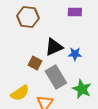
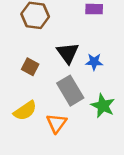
black triangle: (54, 47) -> (68, 53), turned -42
brown square: (35, 63) -> (30, 67), moved

